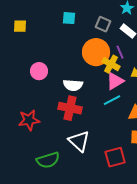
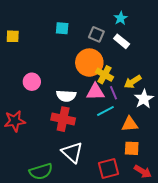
purple line: (120, 52) -> (114, 93), moved
pink triangle: (115, 81) -> (95, 92), moved, turned 30
red star: (29, 120) -> (15, 121), moved

